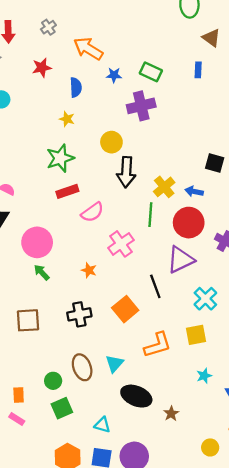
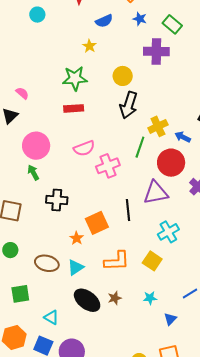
blue semicircle: (76, 87) -> (104, 21), turned 54
pink semicircle: (92, 212) -> (84, 148), moved
orange star: (89, 270) -> (77, 238), moved
black cross: (79, 314) -> (57, 200), moved
yellow square: (196, 335) -> (152, 261), turned 30
brown ellipse: (82, 367) -> (47, 263), turned -70
green circle: (53, 381) -> (10, 250), moved
brown star: (171, 414) -> (115, 298), moved

